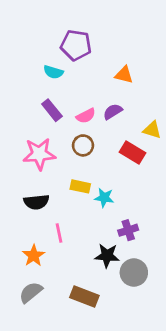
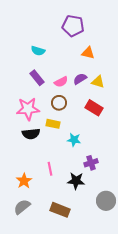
purple pentagon: (76, 45) -> (73, 26), moved
yellow triangle: (152, 130) -> (98, 82), moved
yellow rectangle: (80, 186) -> (53, 124), moved
black semicircle: (36, 202) -> (31, 134), moved
pink line: (59, 233) -> (50, 169), moved
gray circle: (134, 273) -> (106, 201), moved

